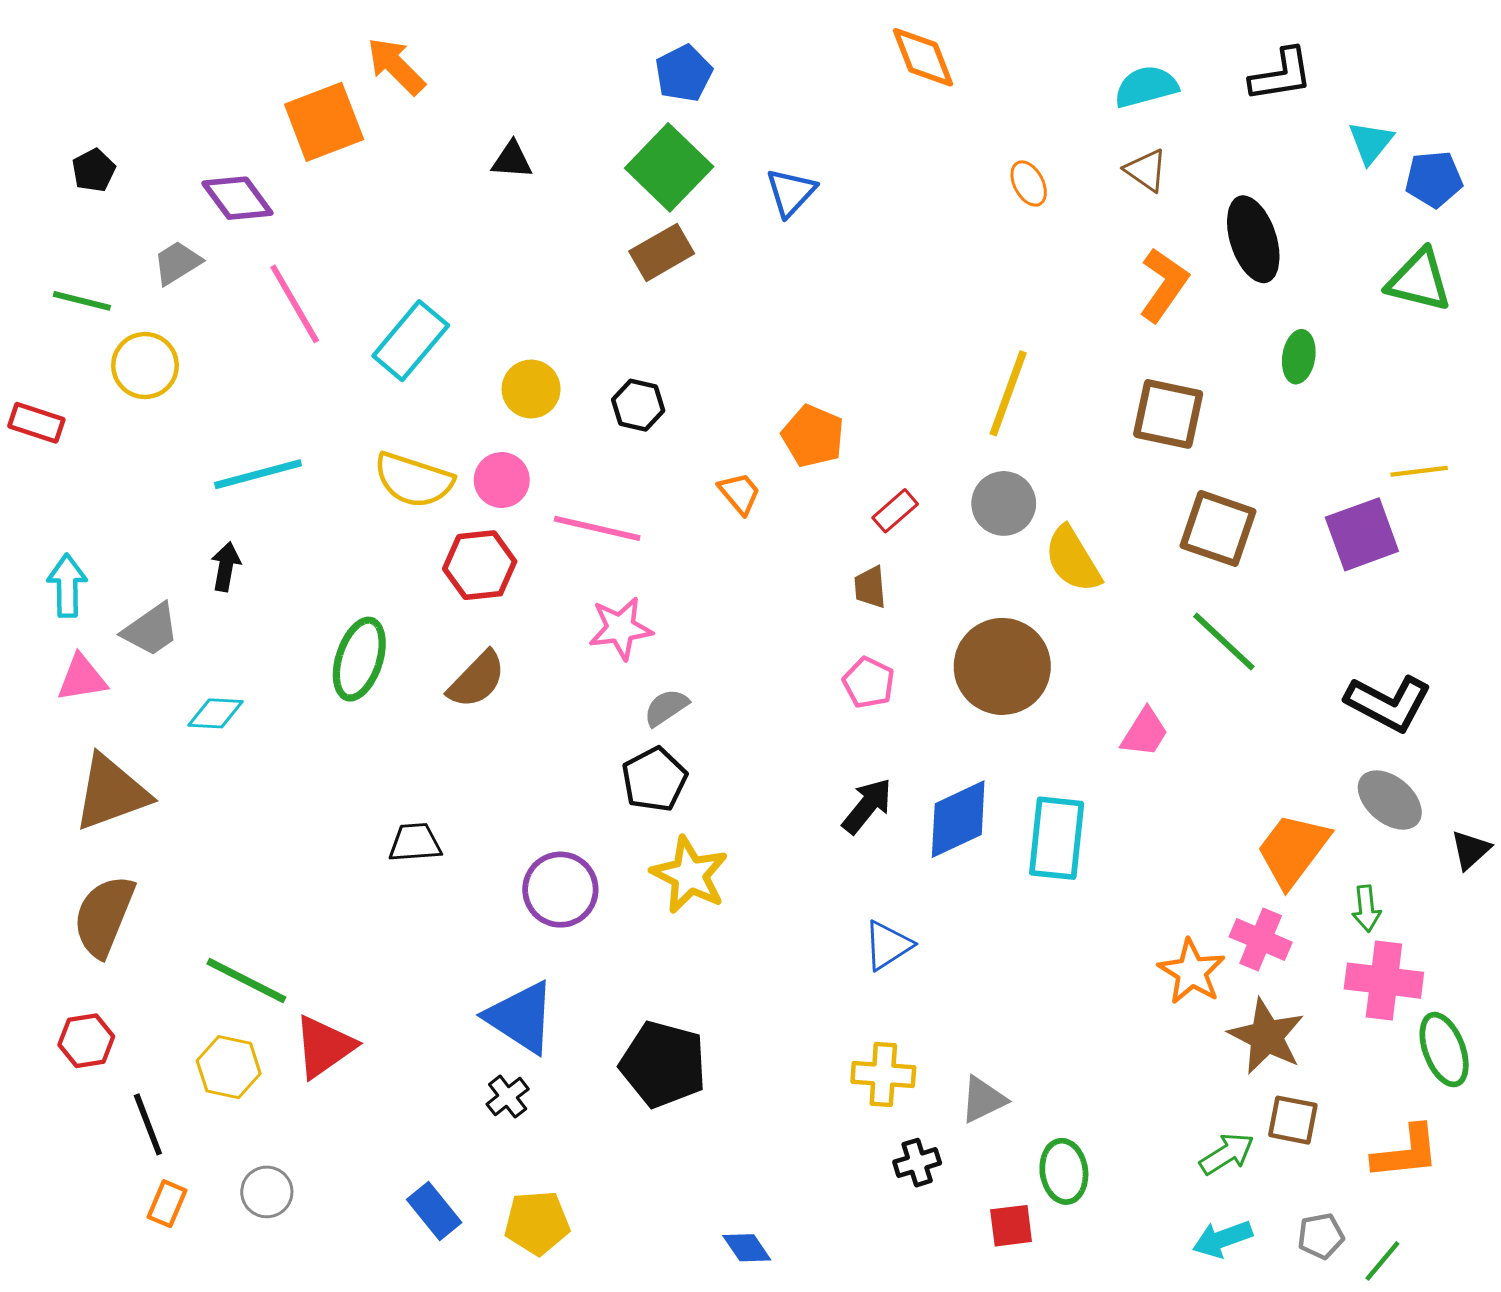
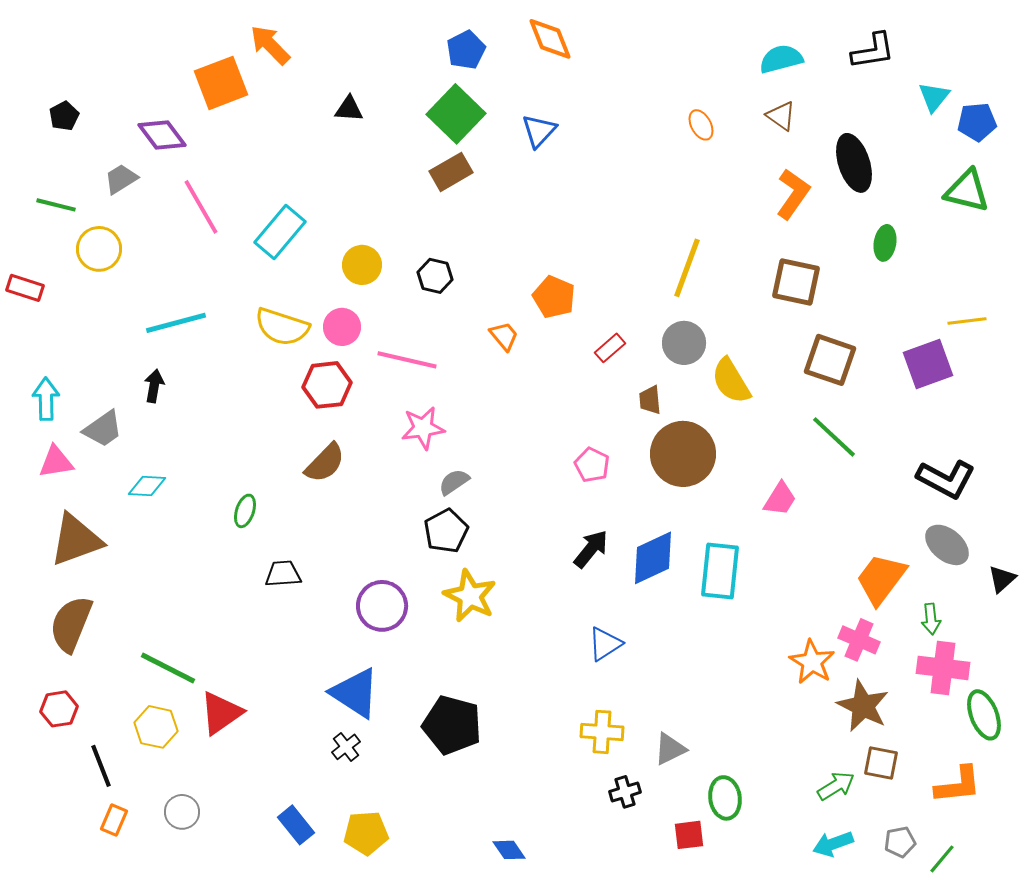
orange diamond: (923, 57) -> (550, 39), moved
brown trapezoid: (870, 587) -> (650, 400), moved
green ellipse: (359, 659) -> (245, 511), moved, size x0.6

